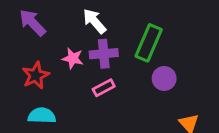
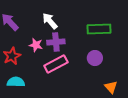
green rectangle: (149, 43) -> (99, 29), moved, turned 65
pink rectangle: (104, 88) -> (56, 64), size x1.6

